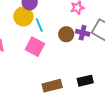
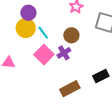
purple cross: (83, 33) -> (64, 53), moved, turned -32
pink square: (35, 47) -> (44, 55), turned 30

